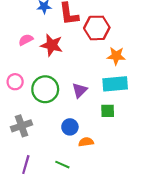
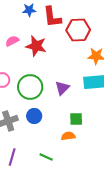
green square: (108, 111) -> (76, 119), moved
blue circle: (70, 127) -> (34, 116), moved

